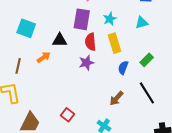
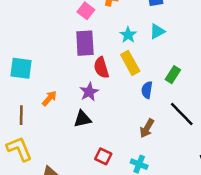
cyan star: (110, 19) -> (128, 35), moved
black triangle: (60, 40) -> (82, 119), moved
purple star: (86, 63) -> (89, 92), moved
red square: (68, 115) -> (103, 156), moved

